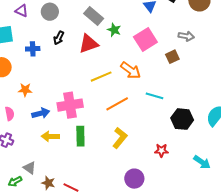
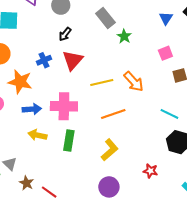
pink square: (145, 40) -> (165, 53), moved, size x0.6
red triangle: (89, 44) -> (73, 60), moved, turned -40
blue cross: (33, 49) -> (44, 60), moved, turned -32
orange star: (25, 90) -> (20, 82), size x1.6
cyan line: (155, 96) -> (169, 114), moved
purple circle: (134, 179) -> (109, 187), moved

